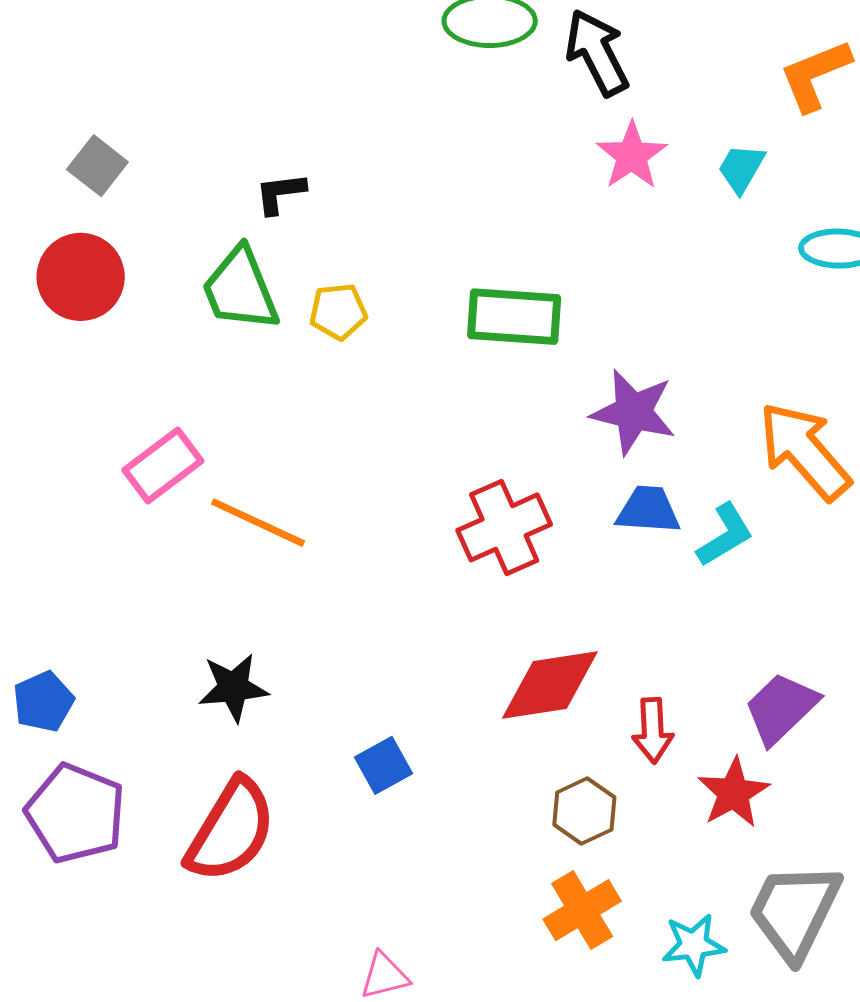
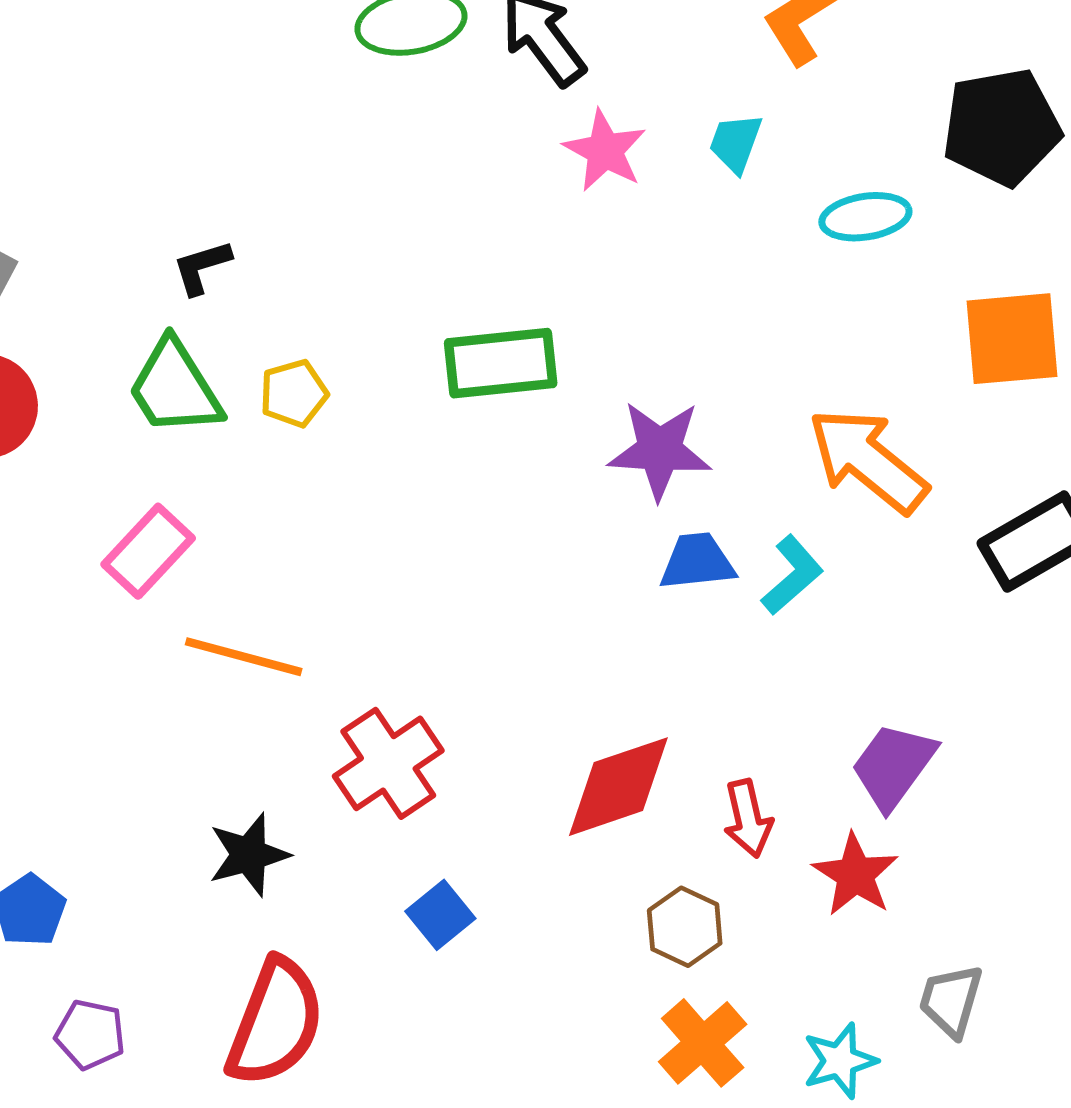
pink rectangle: (163, 465) -> (148, 551), moved
red cross: (504, 527) -> (388, 763), moved
purple pentagon: (76, 813) -> (90, 1034), size x0.6
gray trapezoid: (794, 911) -> (951, 1001), size x0.6

